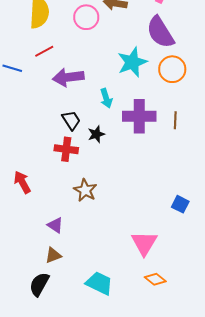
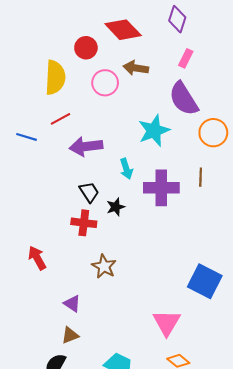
orange circle: (172, 69) -> (213, 133), moved
brown line: (175, 120) -> (201, 177), moved
blue square: (180, 204) -> (205, 281), size x1.8

